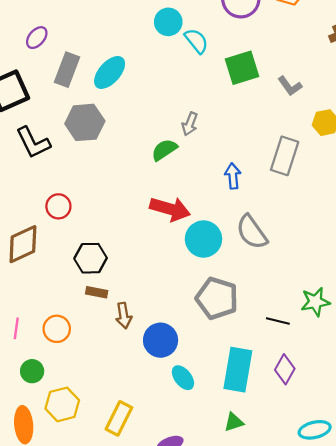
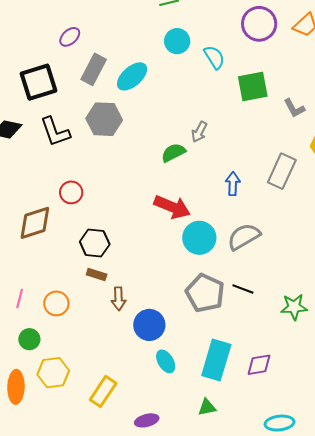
cyan circle: (168, 22) -> (177, 41), moved
gray semicircle: (252, 232) -> (244, 237), turned 88
black line: (278, 321) -> (243, 289), moved
purple diamond: (285, 369) -> (259, 365), turned 44

